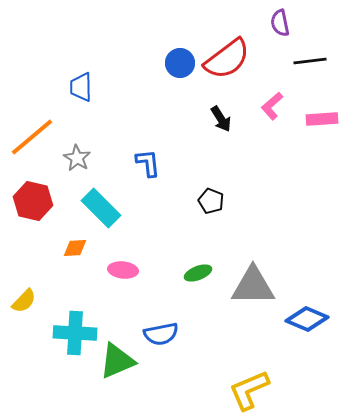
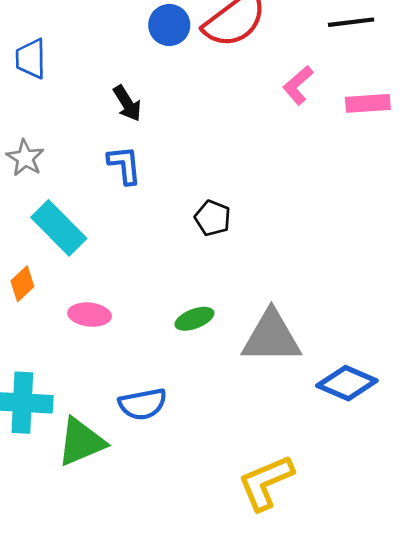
black arrow: (221, 119) -> (127, 103), moved
orange diamond: (75, 248) -> (22, 284), turned -40

